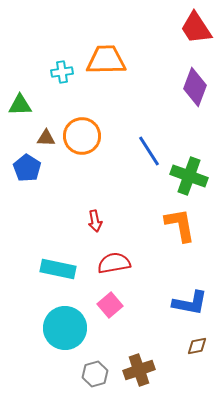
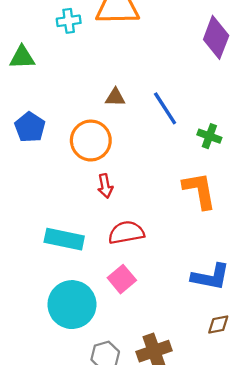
orange circle: (82, 136) -> (91, 141), moved
brown triangle: (46, 138) -> (115, 97), moved
green cross: (189, 176) -> (209, 136), size x0.6

